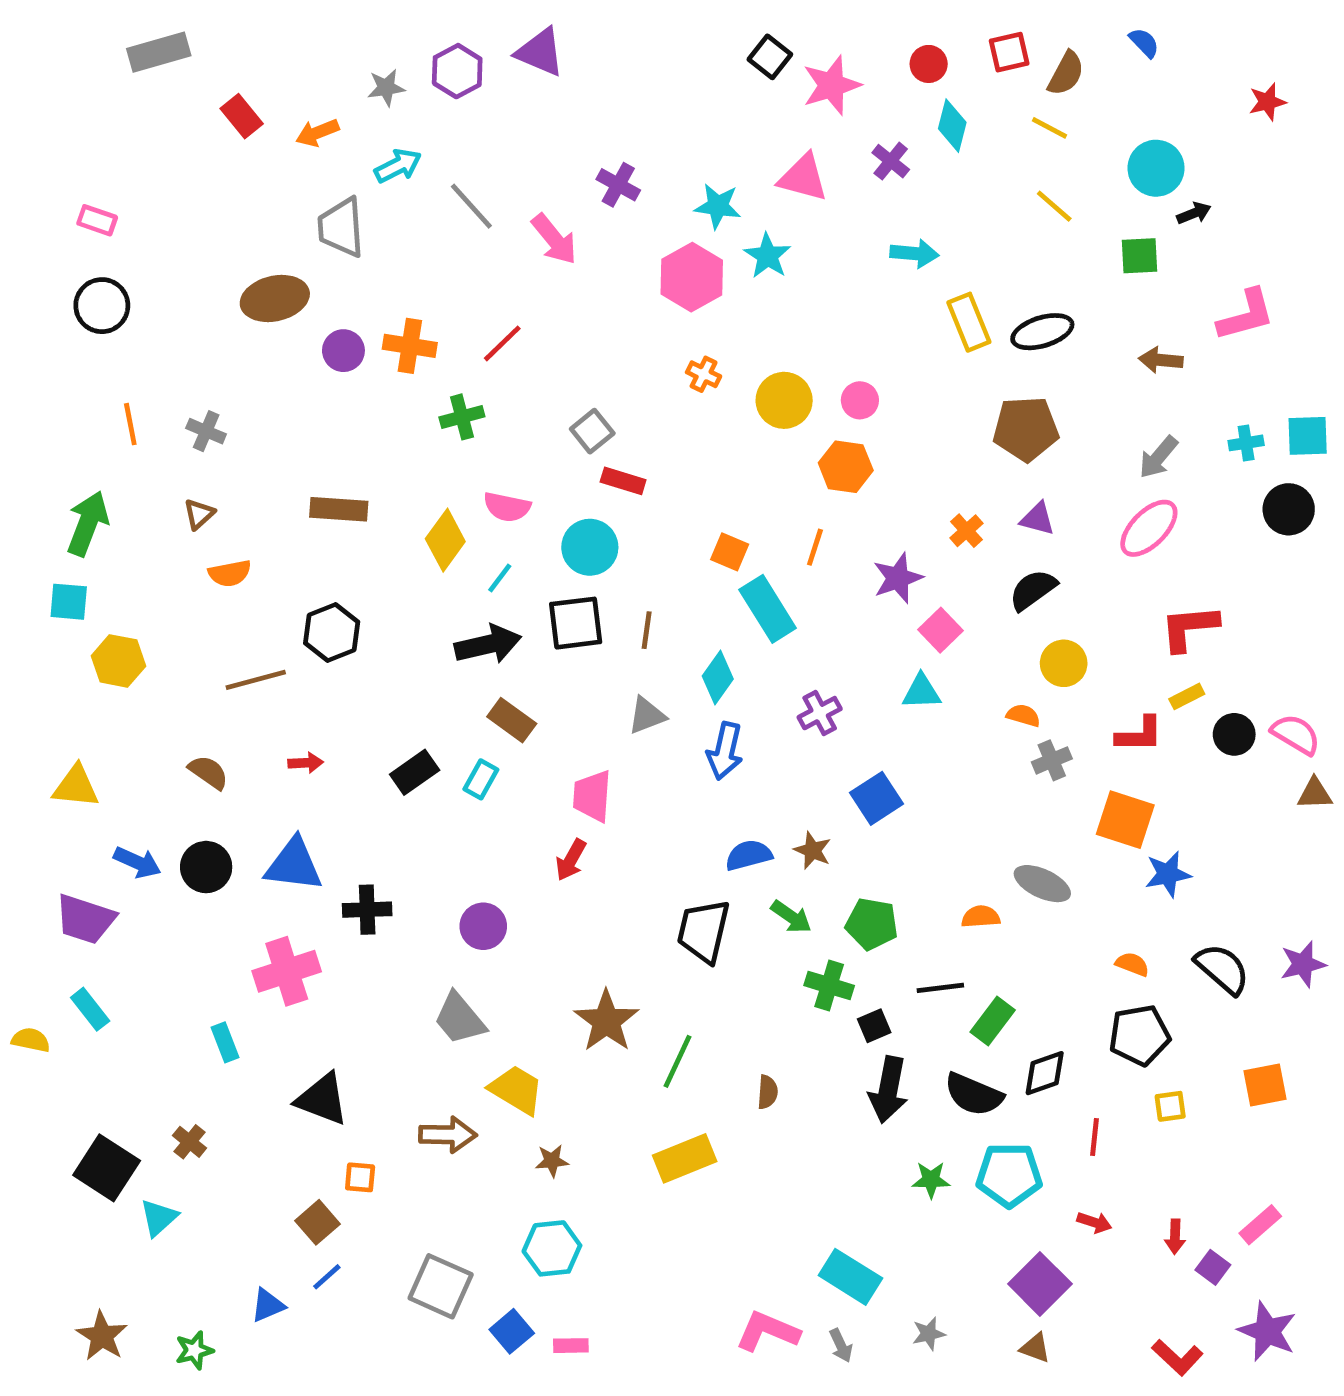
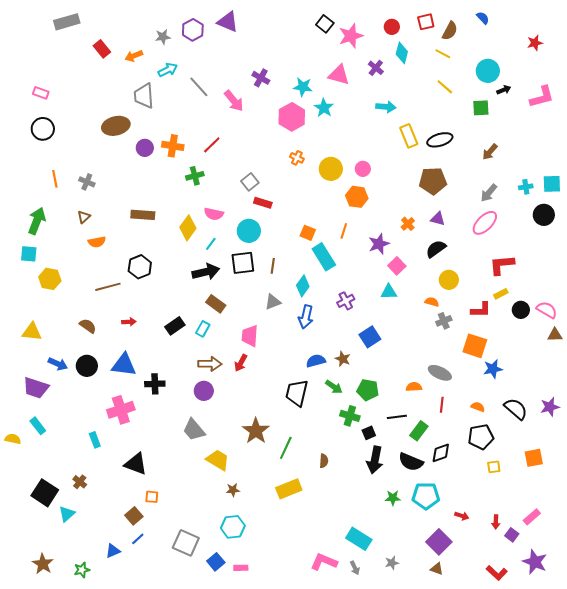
pink L-shape: (1246, 315) -> (542, 97), moved
brown arrow: (1161, 360) -> (490, 152), turned -54
brown arrow: (448, 1135) -> (210, 364), moved
red line: (1094, 1137) -> (442, 405), moved

